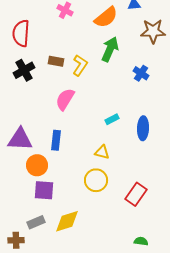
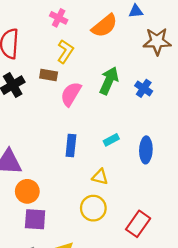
green arrow: (110, 49) -> (109, 81), moved
yellow L-shape: (80, 65) -> (65, 51), moved
pink semicircle: (65, 99) -> (71, 94), moved
blue rectangle: (56, 140) -> (71, 145), moved

